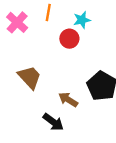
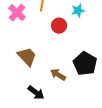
cyan star: (82, 20) -> (78, 11), moved
black arrow: (53, 122) -> (36, 93), moved

